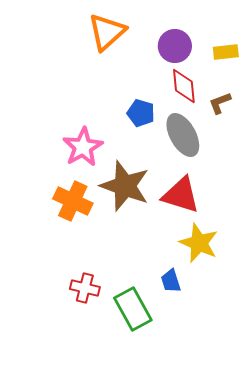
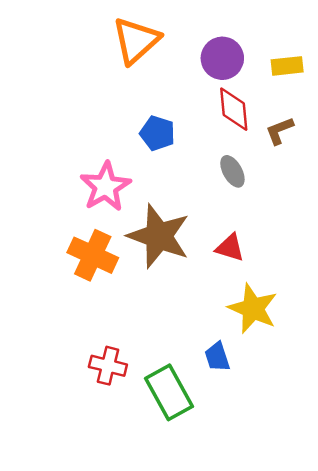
blue pentagon: (141, 113) -> (158, 133), moved
gray ellipse: (183, 135) -> (232, 171), size x0.6
red triangle: (181, 195) -> (230, 248), size x0.6

